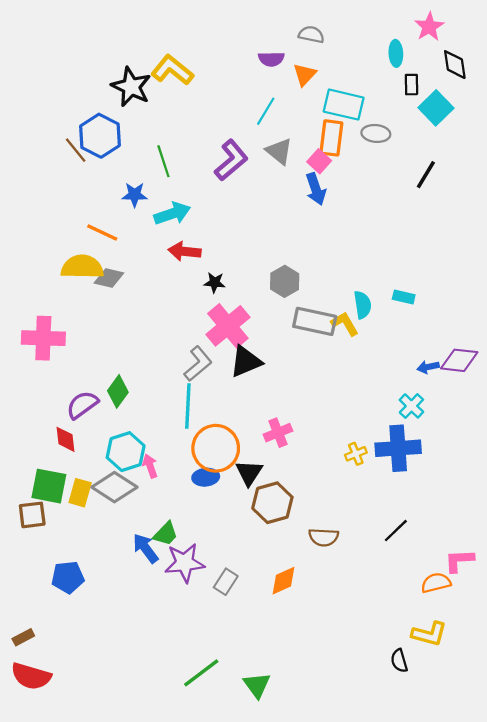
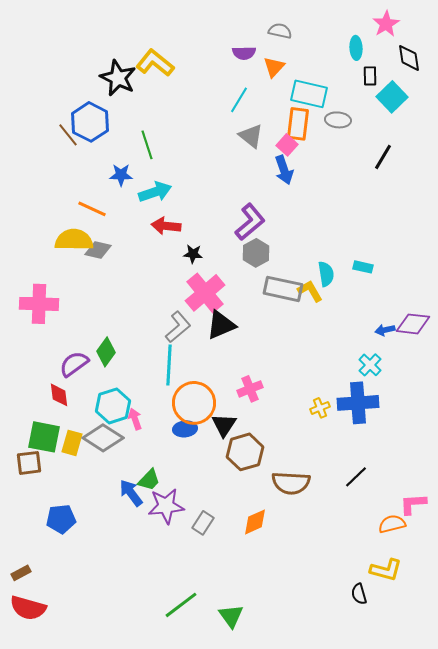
purple L-shape: (231, 160) -> (250, 222), moved
brown semicircle: (324, 537) -> (291, 483), size x1.4

